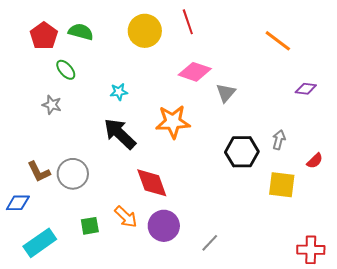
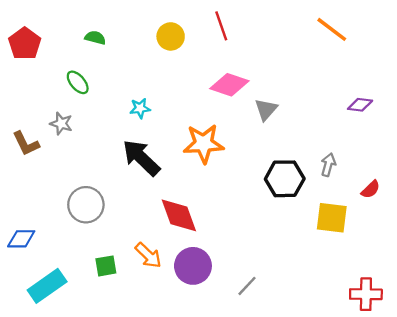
yellow circle: (145, 31) -> (171, 36), size x0.7
green semicircle: (81, 32) -> (95, 38), size x0.7
red pentagon: (44, 36) -> (25, 44), moved
orange line: (278, 41) -> (332, 29), moved
brown L-shape: (39, 172) -> (26, 144), moved

